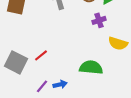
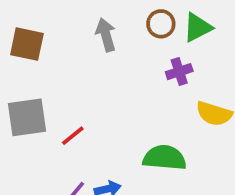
gray square: (16, 62) -> (27, 117), moved, turned -35

